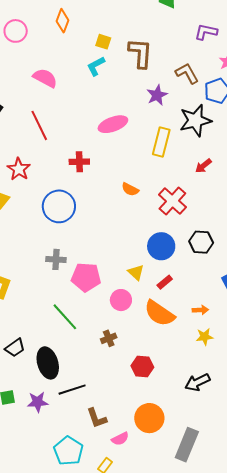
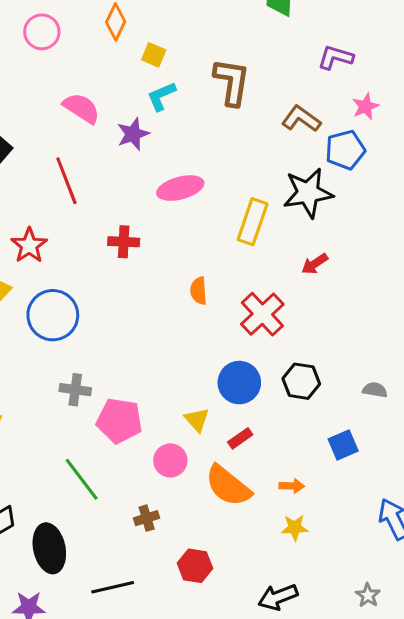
yellow square: (103, 42) -> (154, 55), moved
brown L-shape: (187, 73) -> (301, 119), turned -30
purple star: (157, 95) -> (133, 134), moved
orange semicircle: (130, 189) -> (199, 291), turned 54
blue circle: (59, 206) -> (53, 315), moved
black line: (72, 390) -> (113, 587), moved

